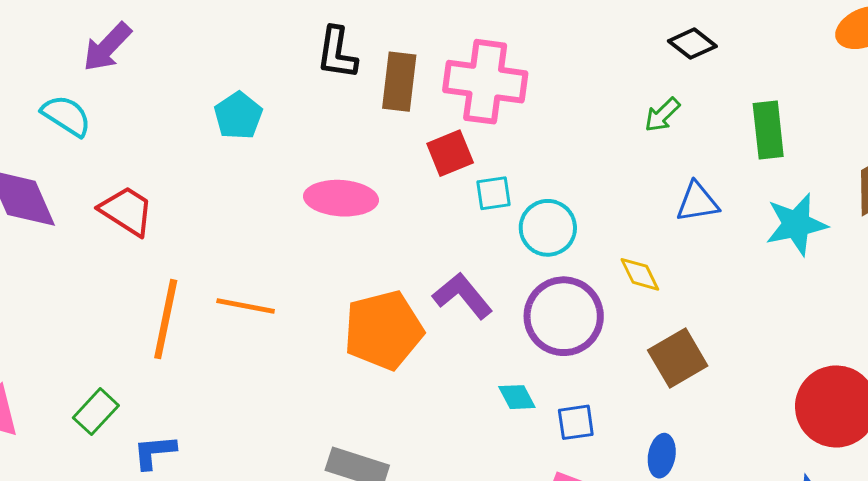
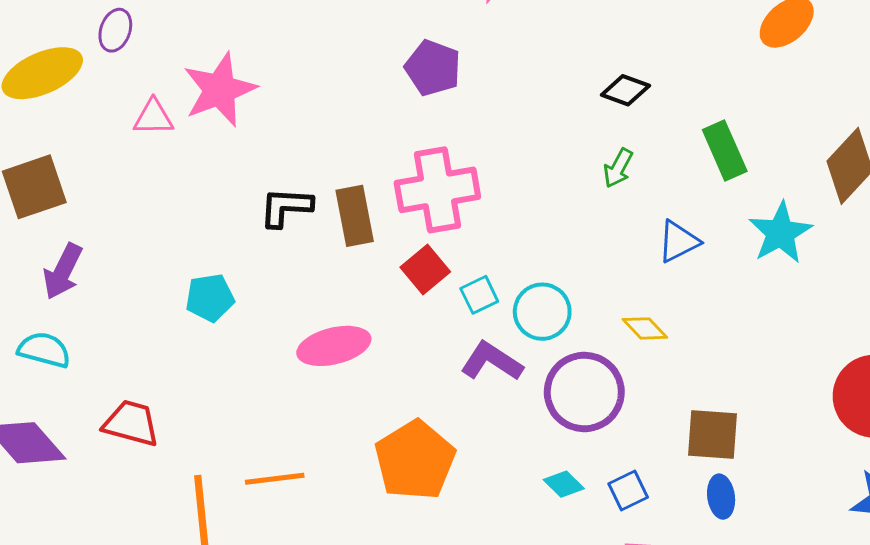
black L-shape: (337, 53) -> (286, 207), turned 102
cyan pentagon: (238, 116) -> (210, 298), turned -30
purple L-shape: (463, 296) -> (492, 361), moved
brown square: (678, 358) -> (712, 435), moved, turned -38

